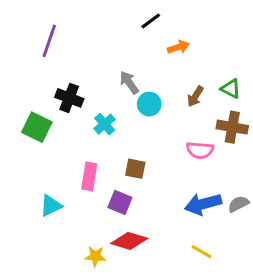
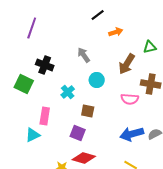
green triangle: (231, 89) -> (150, 47), moved, turned -40
brown arrow: (195, 96) -> (127, 64), size x1.5
cyan circle: (149, 104) -> (97, 80), moved
cyan cross: (105, 124) -> (68, 92), moved
pink rectangle: (89, 176) -> (45, 116), moved

